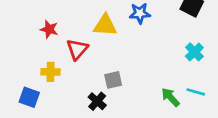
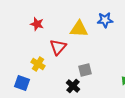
red star: (49, 29) -> (37, 24), moved
yellow cross: (51, 72) -> (38, 64), turned 32

